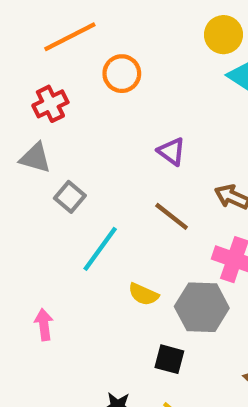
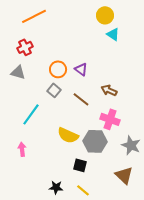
orange circle: (122, 74) -> (58, 69), moved
gray square: (70, 197) -> (54, 90), moved
cyan line: (100, 249) -> (31, 114), moved
yellow semicircle: (143, 294) -> (68, 135), size x1.5

